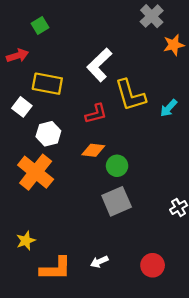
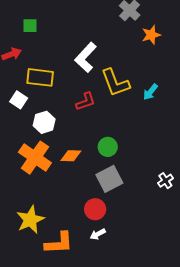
green square: (40, 25) -> (30, 26), turned 35
orange diamond: (93, 150) -> (71, 156), moved
yellow star: (26, 241) -> (30, 220), size x1.6
red circle: (153, 265) -> (95, 209), moved

